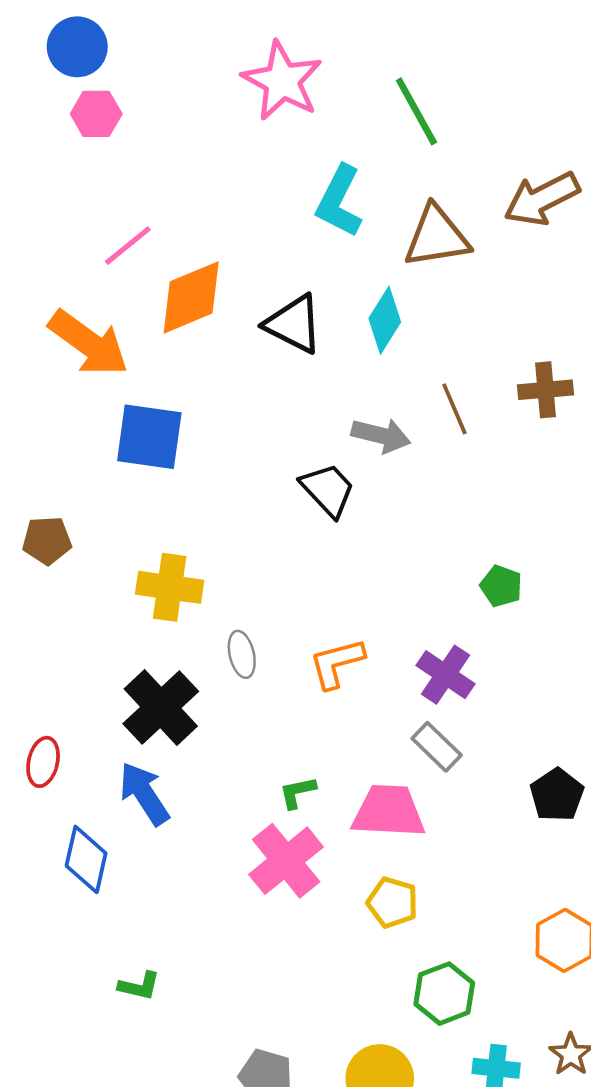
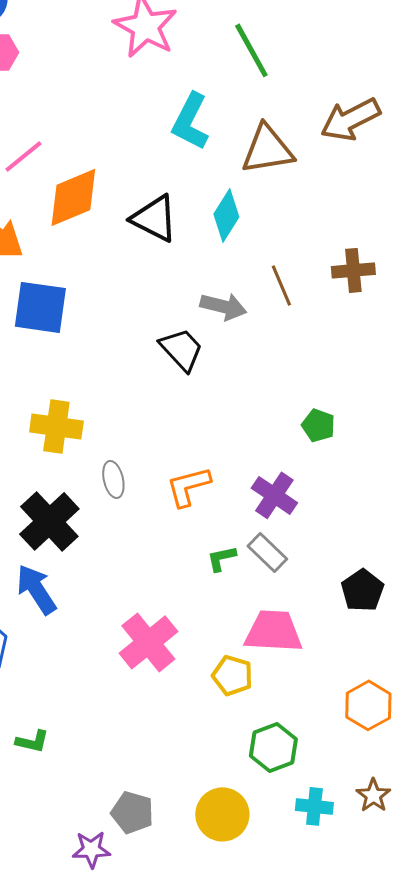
green L-shape: (297, 792) -> (221, 558), moved
pink trapezoid: (389, 811) -> (273, 631), moved

